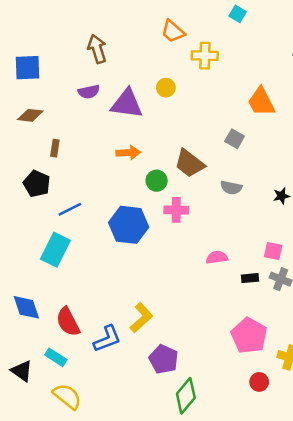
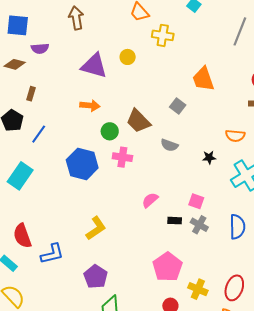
purple semicircle: (89, 92) -> (40, 48), moved
blue line: (70, 209) -> (39, 134), moved, turned -36
pink semicircle: (217, 257) -> (150, 200), turned -42
yellow L-shape: (141, 318) -> (96, 228), moved

